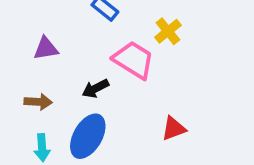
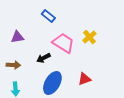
yellow cross: (168, 31) -> (89, 37), moved
blue ellipse: (88, 136) -> (52, 83), moved

